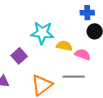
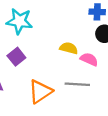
cyan star: (42, 33) -> (19, 21), moved

